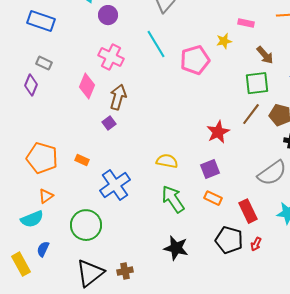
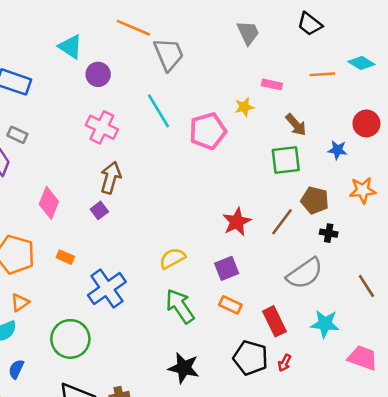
pink diamond: (87, 86) -> (49, 203), moved
brown line: (251, 114) -> (282, 222), moved
yellow semicircle: (167, 161) -> (172, 258), turned -40

